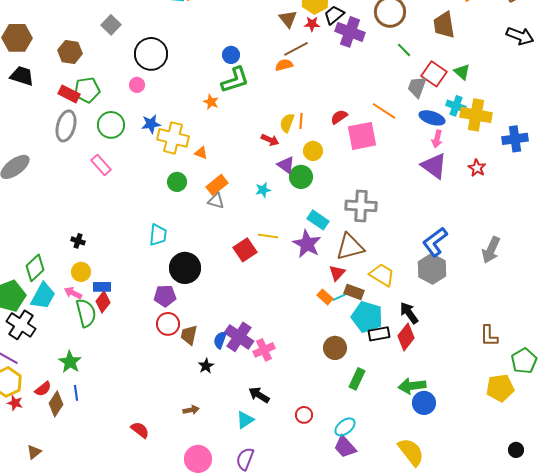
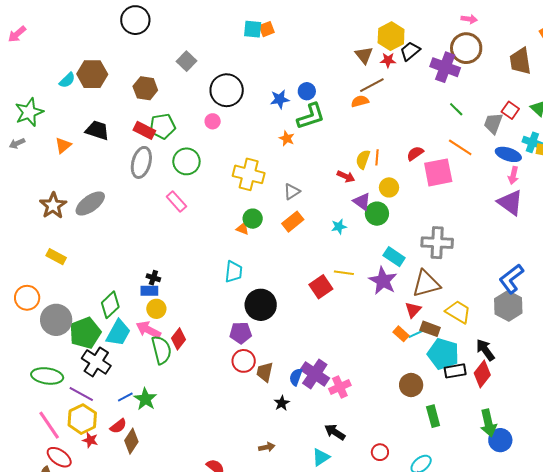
purple cross: (350, 32) -> (445, 67), moved
green line: (404, 50) -> (456, 109), moved
red square: (434, 74) -> (510, 110), size x0.7
black trapezoid: (22, 76) -> (97, 130), moved
blue star: (151, 124) -> (280, 99), moved
orange triangle: (201, 153) -> (243, 229), moved
gray triangle: (216, 201) -> (292, 191), moved, turned -48
blue rectangle: (102, 287) -> (149, 291), moved
pink arrow: (73, 293) -> (148, 330), size x1.4
green rectangle: (357, 379) -> (433, 416), turned -40
green arrow: (412, 386) -> (488, 423), turned -96
blue line: (76, 393) -> (125, 397), moved, turned 70

